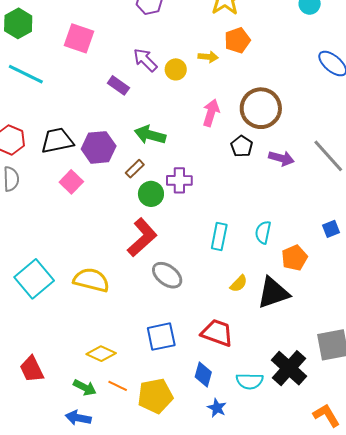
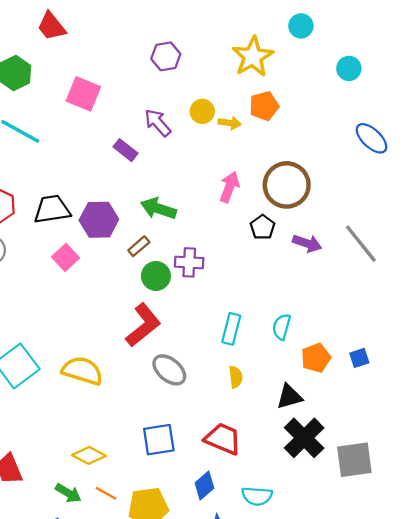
yellow circle: (176, 69) -> (202, 111), moved
blue square: (331, 229) -> (359, 358), moved
yellow semicircle: (239, 284) -> (236, 377), moved, turned -54
black triangle: (273, 293) -> (289, 397), size x0.7
black cross: (289, 368) -> (304, 438), moved
blue diamond: (203, 374) -> (204, 486), turned 30

